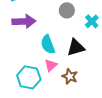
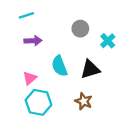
purple arrow: (24, 21) -> (33, 41), size x0.7
pink triangle: (51, 65) -> (30, 78), moved

